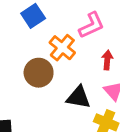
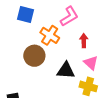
blue square: (33, 16) -> (25, 15), turned -36

